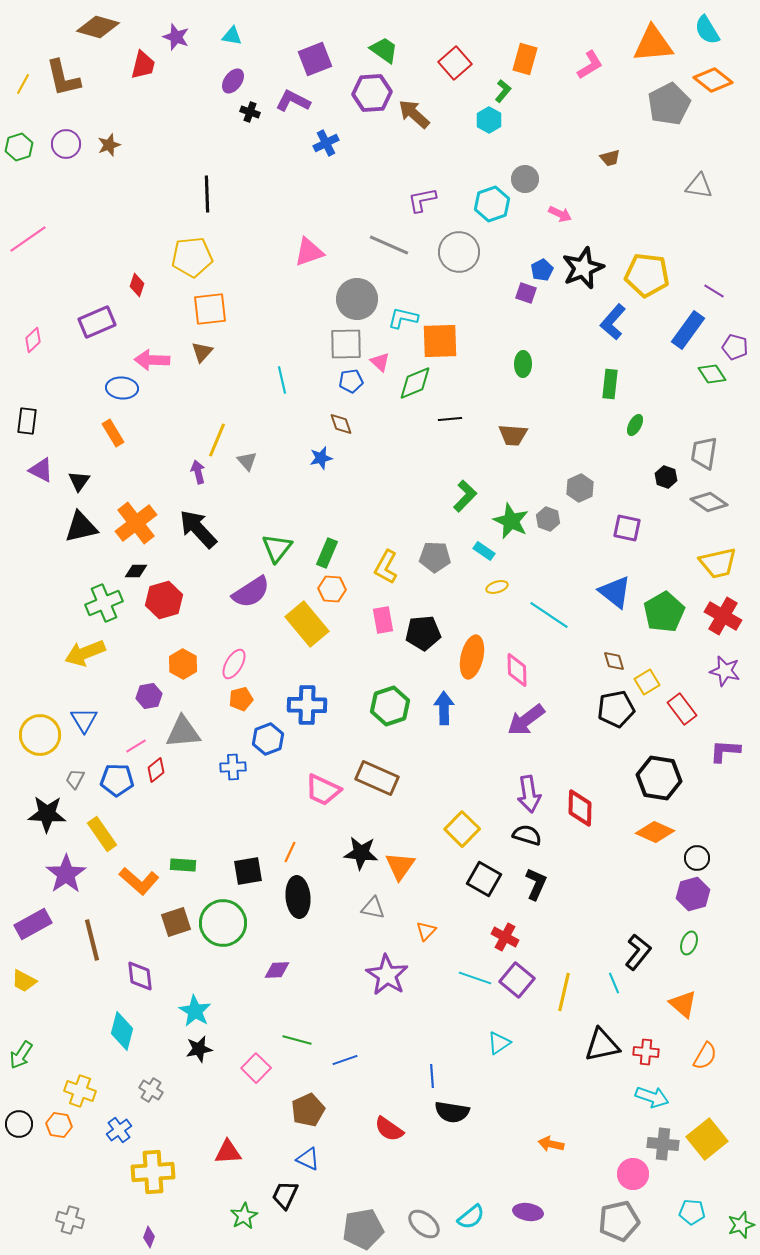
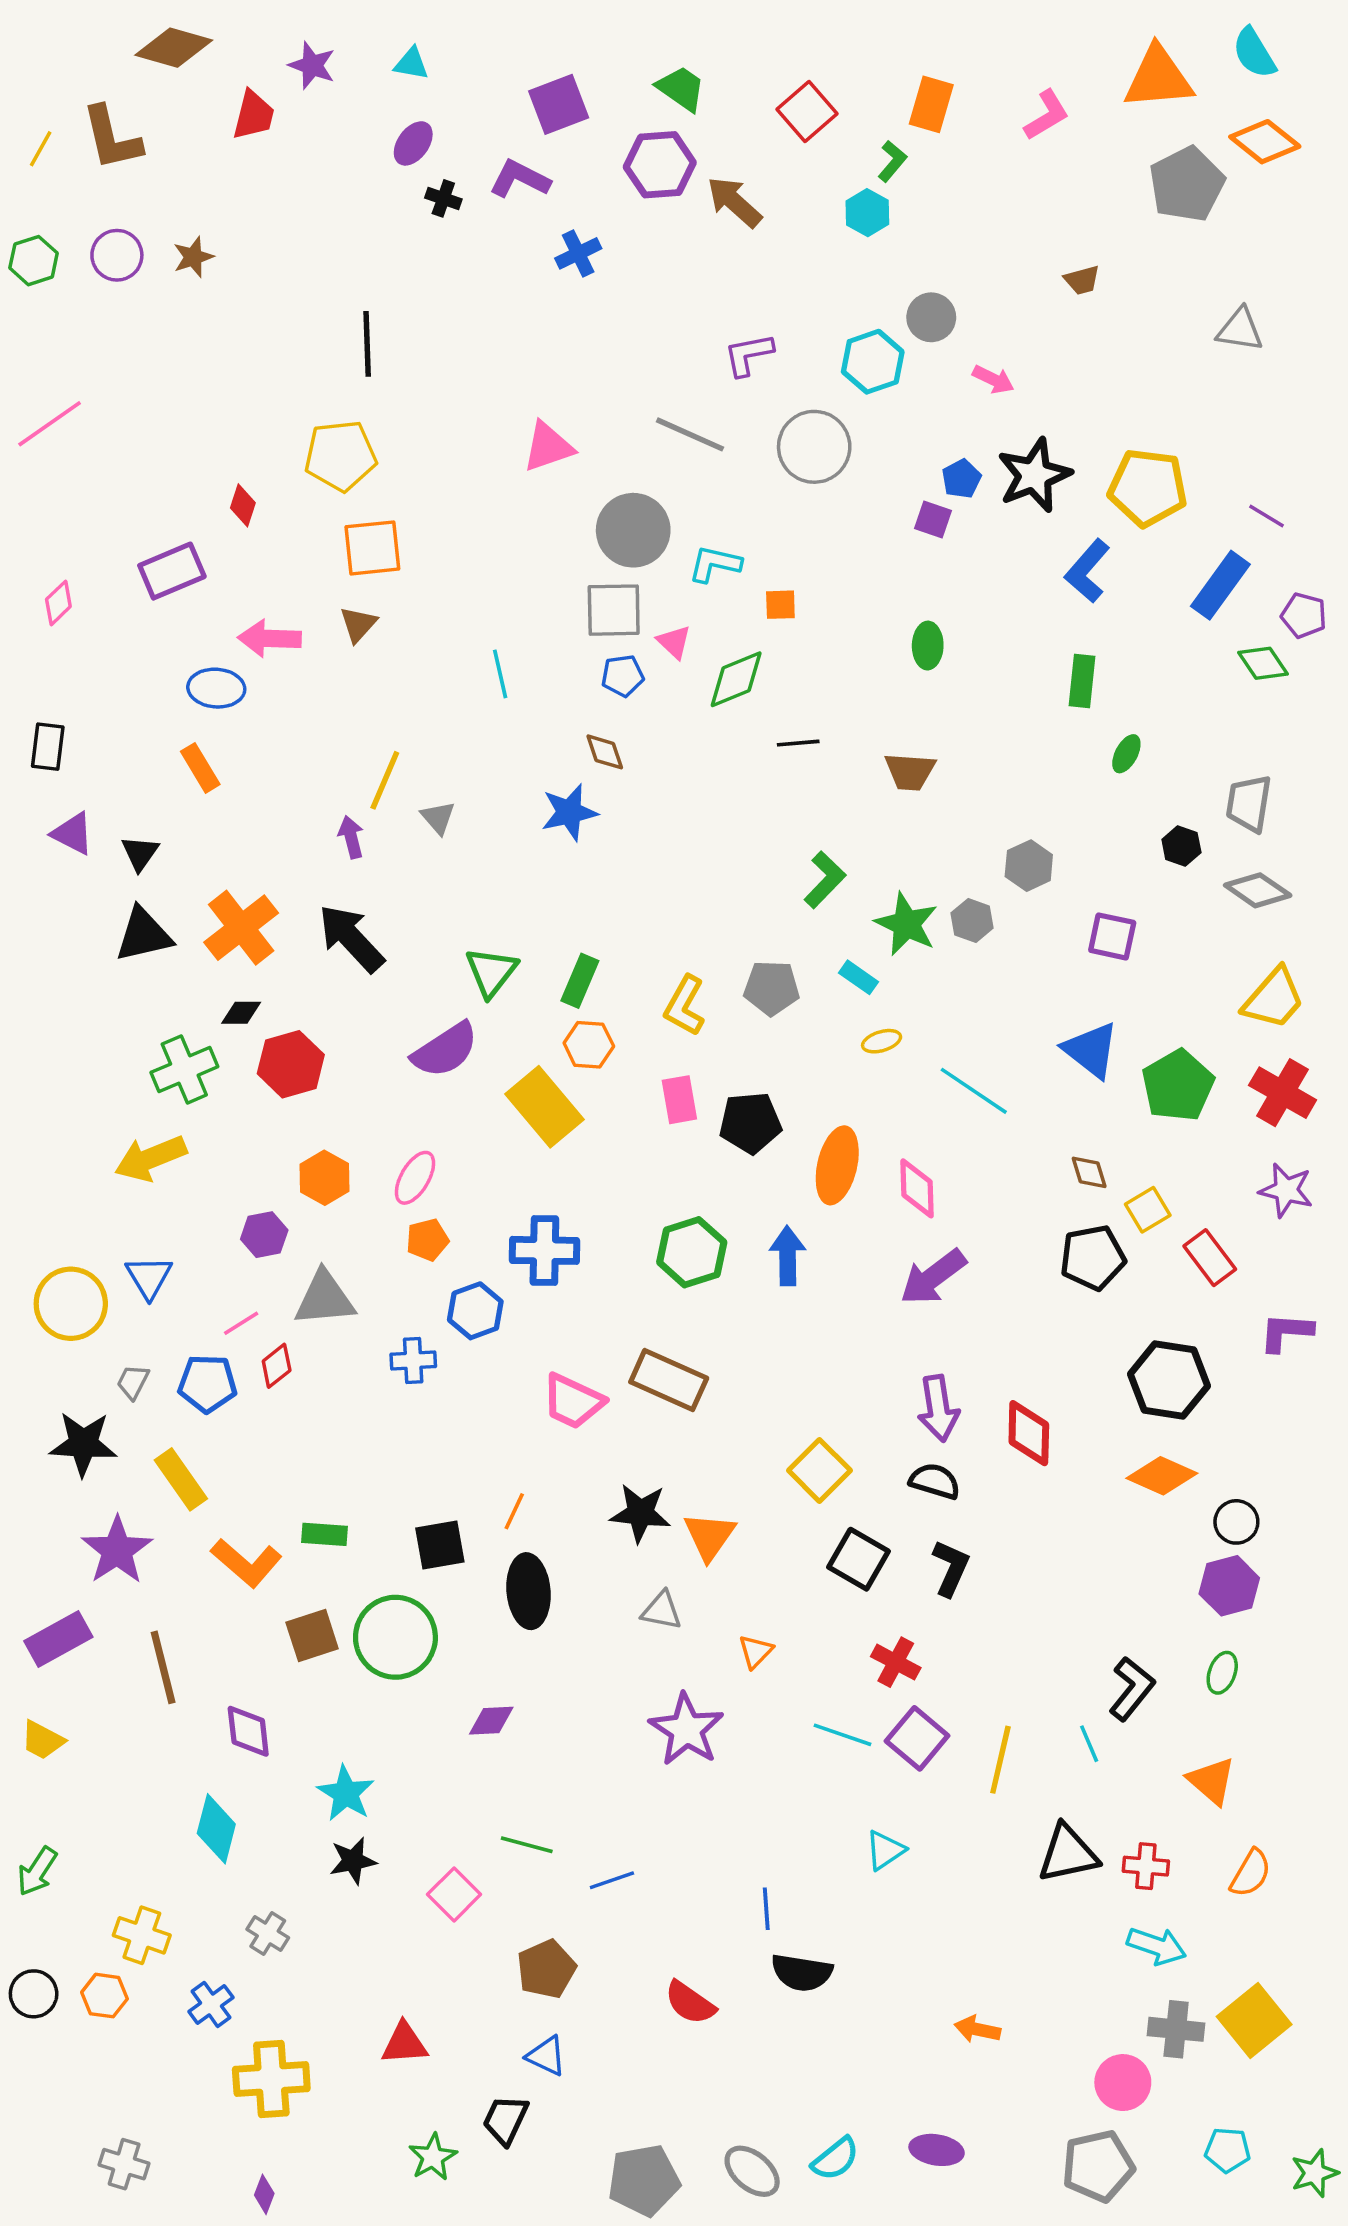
orange square: (440, 341) -> (780, 605), size x0.5
blue star: (321, 458) -> (569, 812), size x1.4
yellow trapezoid: (718, 563) -> (1274, 999), turned -36

